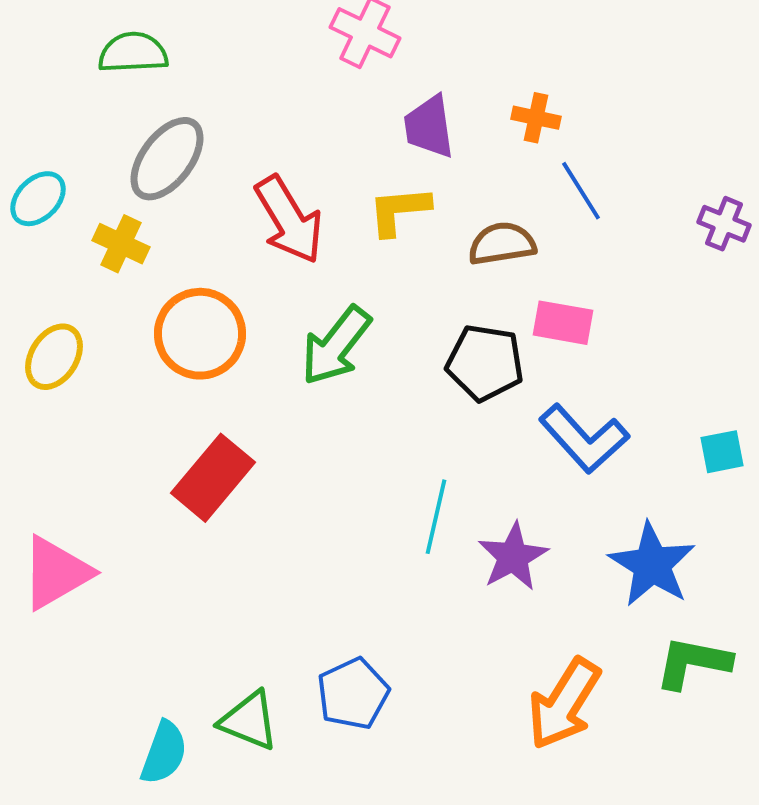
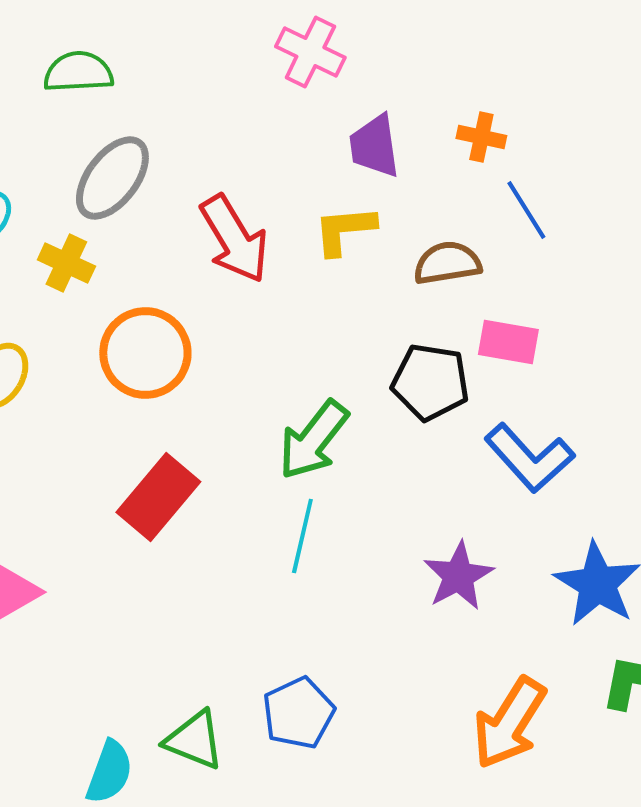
green arrow: (336, 346) -> (313, 440), moved
cyan line: (436, 517) -> (302, 536), moved

